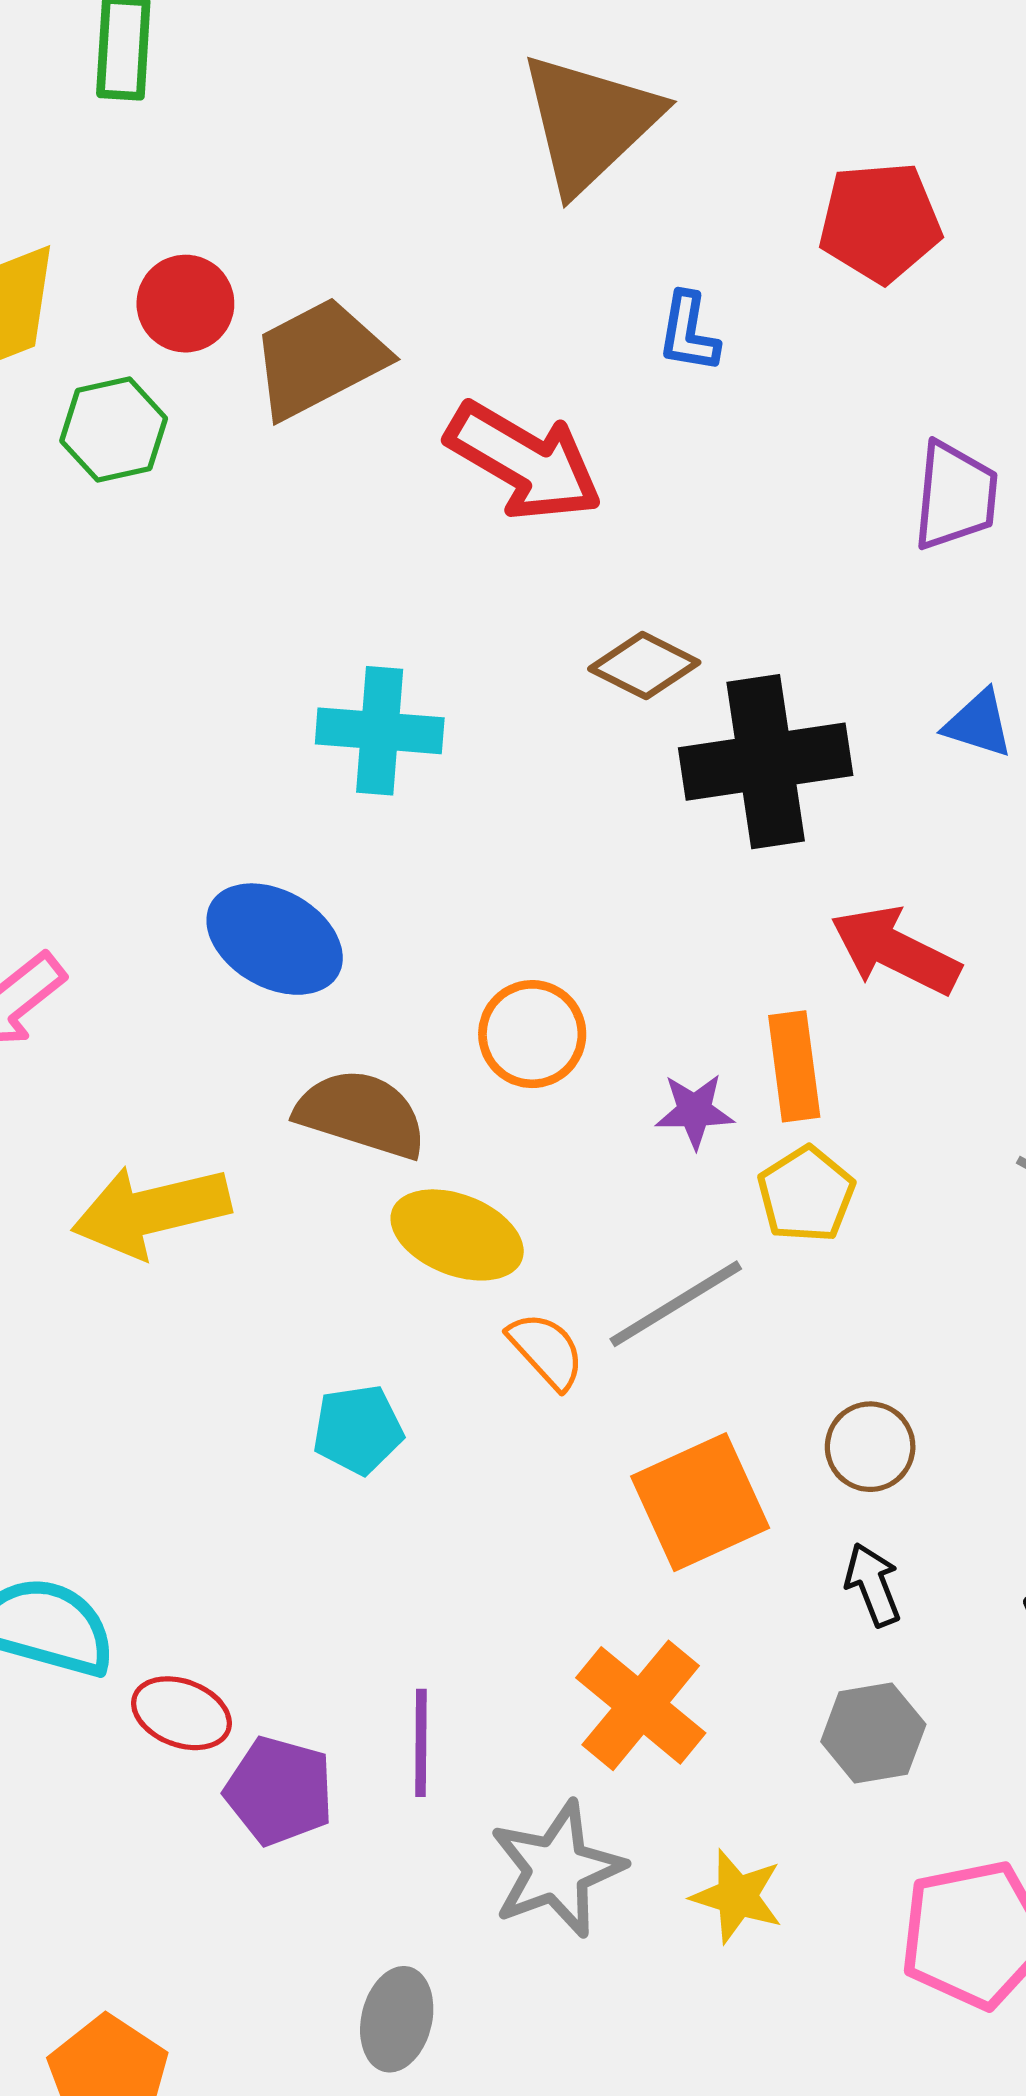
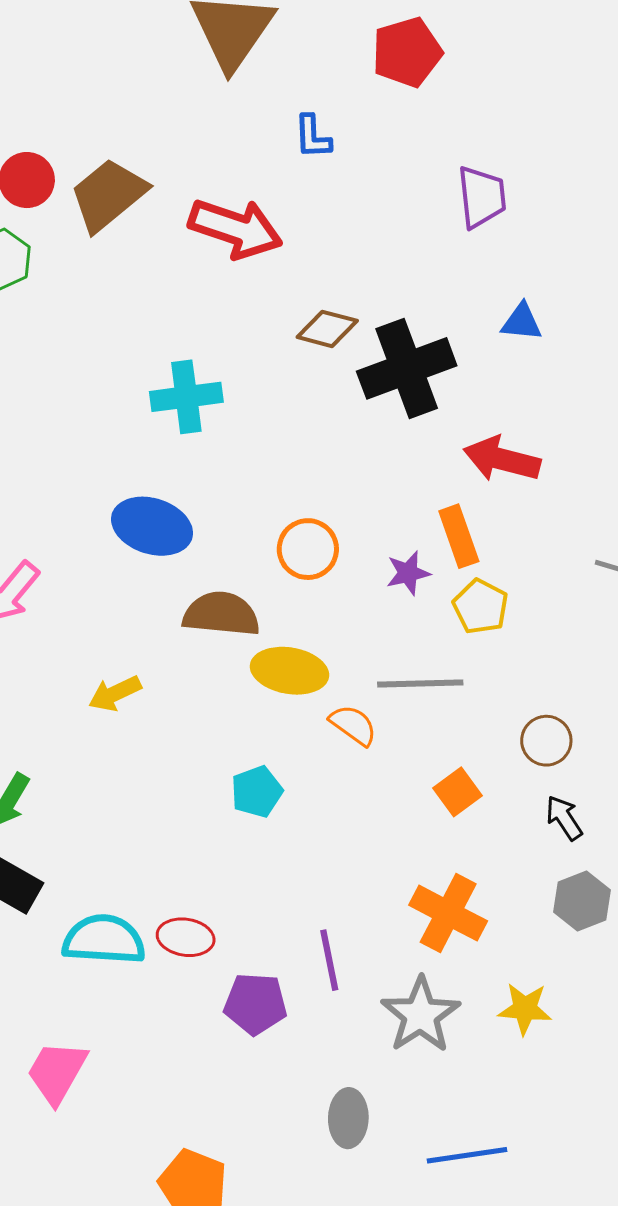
yellow arrow: (151, 1211) -> (115, 694), size x0.6
gray line: (676, 1304) -> (420, 683), turned 42
orange square: (700, 1502) -> (458, 792), size x0.6
red ellipse: (181, 1713) -> (186, 937), moved

